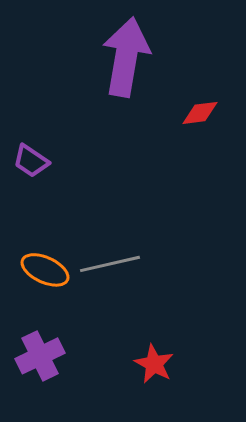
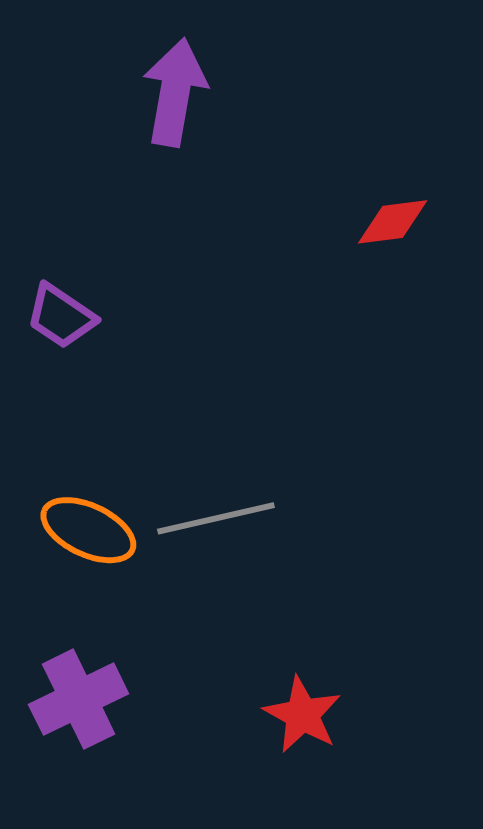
purple arrow: (126, 57) -> (175, 92), moved, size x0.7

